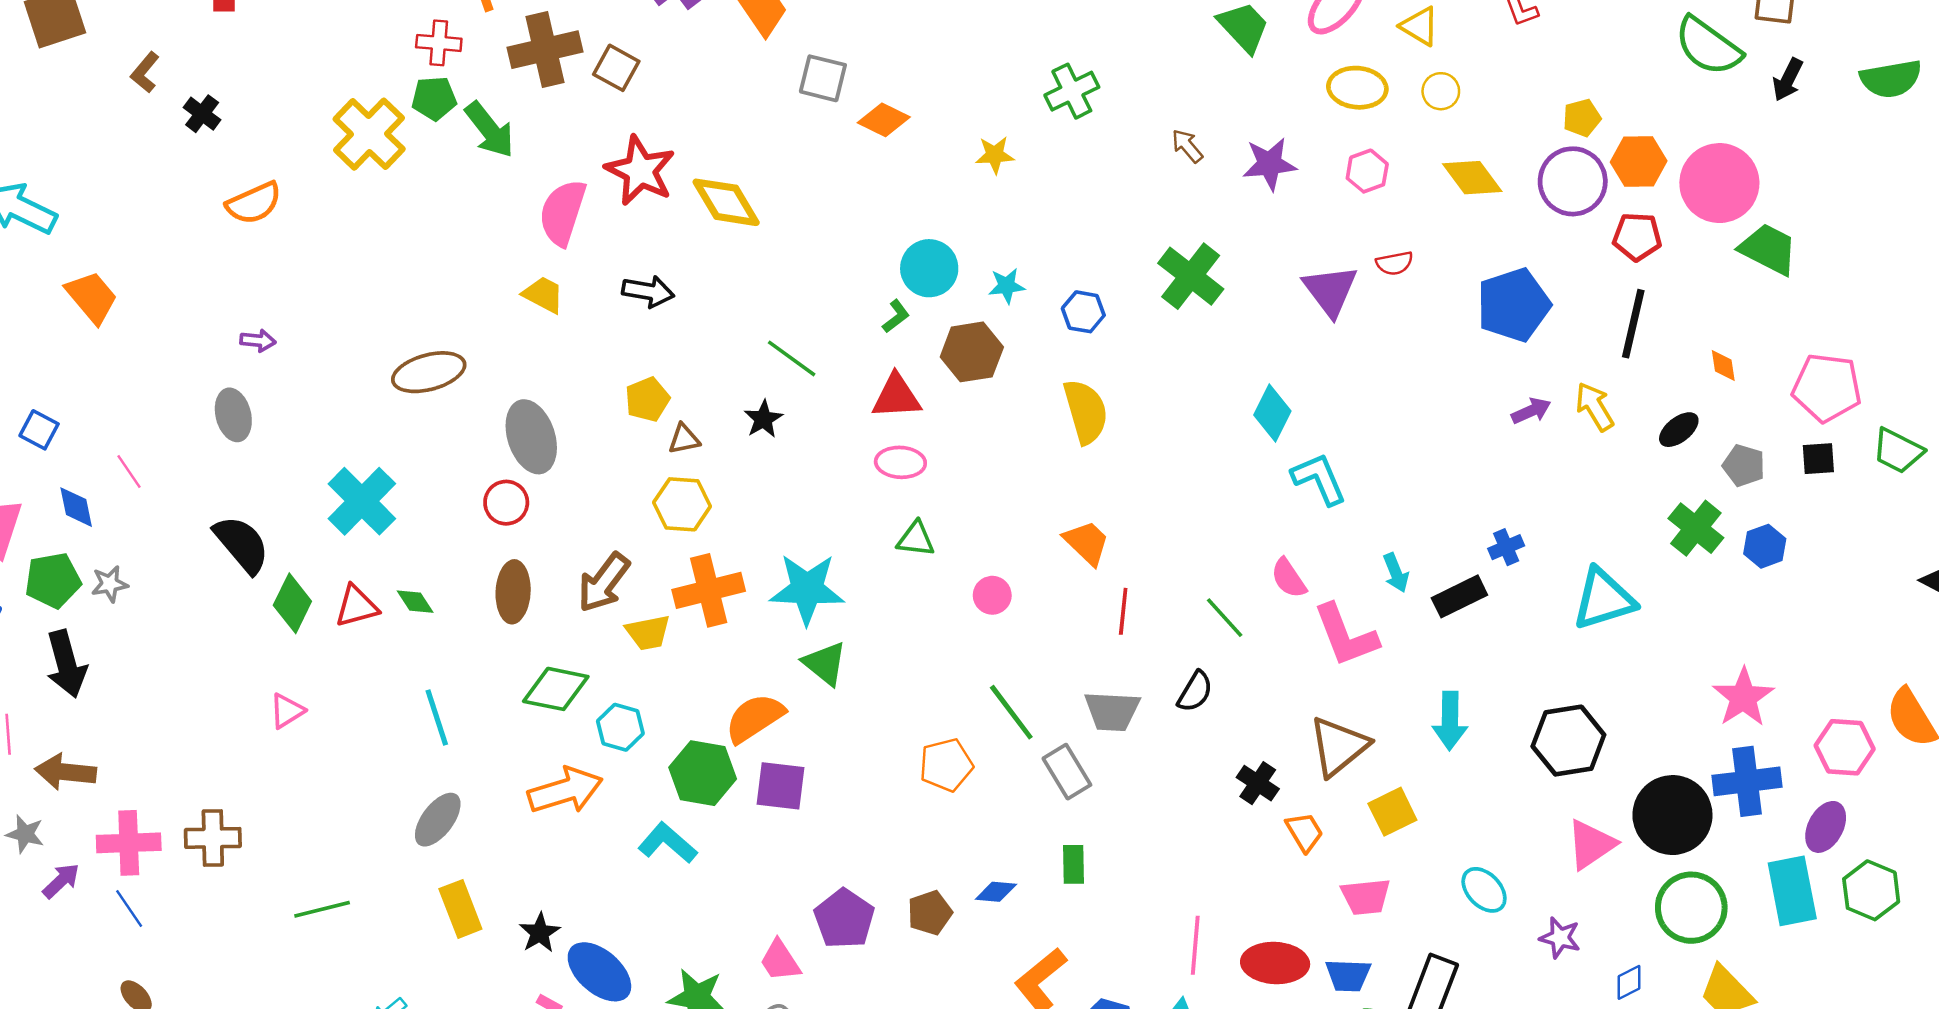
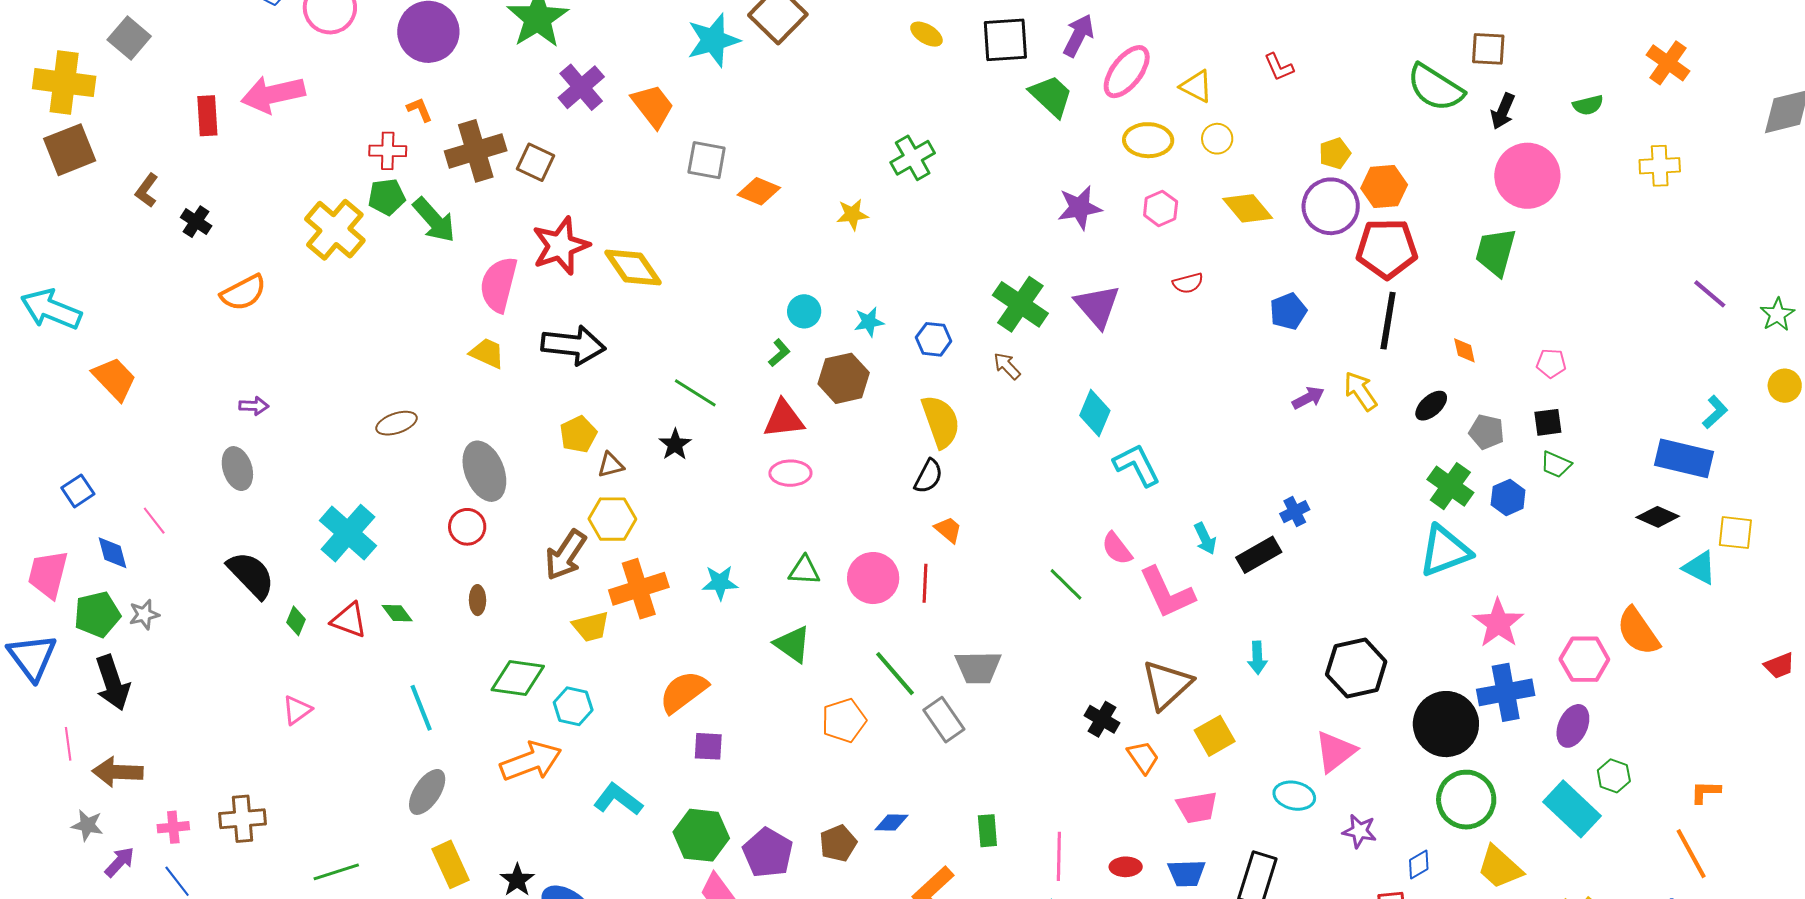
green semicircle: (1891, 79) -> (1588, 105), size x0.6
brown arrow: (1187, 146) -> (1007, 366), moved
red star: (640, 171) -> (561, 246), turned 30
pink circle: (1719, 183) -> (1527, 176), moved
red pentagon: (1637, 237) -> (1387, 249), size x1.5
green trapezoid: (1768, 249) -> (1496, 252), turned -98
cyan circle: (929, 268) -> (804, 311), size x0.7
purple triangle: (1330, 290) -> (1097, 306), moved
black arrow: (648, 291) -> (573, 345), size x1.5
blue pentagon: (1514, 305) -> (1288, 311), size x0.6
brown ellipse: (429, 372) -> (396, 423), size x0.7
pink pentagon: (1827, 388) -> (1551, 363), size x0.5
blue square: (39, 430) -> (78, 491), turned 32
green trapezoid: (1898, 451) -> (1556, 464), moved, size x0.7
green triangle: (916, 539) -> (804, 570), moved
orange trapezoid: (1087, 543) -> (948, 530), size x0.7
brown arrow: (604, 583) -> (566, 555), moved
cyan star: (807, 589) -> (720, 583), size x0.6
brown ellipse: (513, 592) -> (478, 600), size x0.6
pink circle: (992, 595) -> (873, 578), size x1.6
cyan triangle: (1604, 599) -> (1445, 551), moved
green diamond: (292, 603) -> (296, 621), size x0.6
red triangle: (356, 606) -> (349, 620), turned 39
red line: (1123, 611) -> (925, 583), moved
green triangle: (825, 663) -> (793, 644), moved
black semicircle: (1195, 692) -> (928, 476), moved
cyan arrow: (1450, 721) -> (1257, 658), size x0.7
green hexagon: (703, 773) -> (701, 835), moved
purple square: (780, 786) -> (708, 746), size x0.7
pink cross: (129, 843) -> (173, 827), size x0.6
pink triangle: (1591, 844) -> (1335, 752), moved
green rectangle: (1074, 864) -> (987, 831), moved
cyan ellipse: (1484, 890) -> (1294, 796), turned -30
green hexagon: (1871, 890) -> (1614, 776), size x0.7
cyan rectangle: (1792, 891) -> (1572, 809), moved, turned -32
red ellipse: (1275, 963) -> (1126, 867), size x0.6

